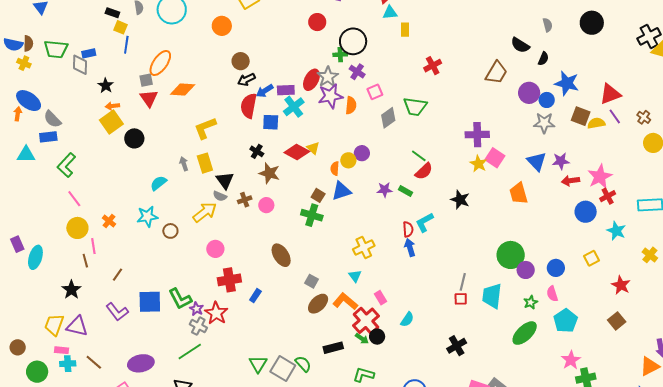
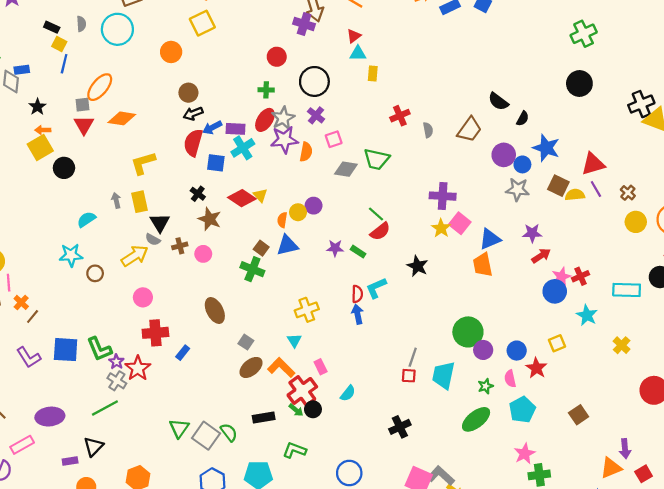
gray semicircle: (548, 25) -> (428, 130), moved
green cross: (340, 55) -> (266, 90), moved
gray diamond: (388, 118) -> (346, 169), turned 40
blue triangle: (537, 161) -> (490, 239), moved, turned 45
pink star: (600, 177) -> (561, 277), moved, size x0.7
red arrow: (571, 181) -> (541, 256), turned 150
orange cross: (109, 221) -> (21, 302), moved
red star: (621, 285) -> (536, 368), moved

